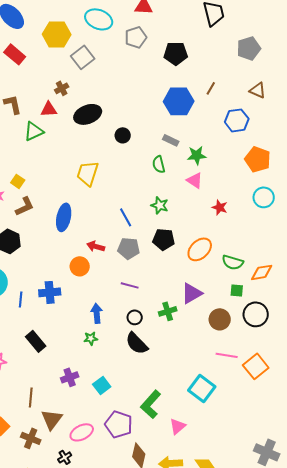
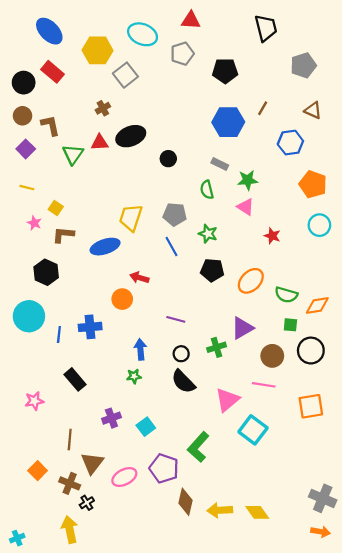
red triangle: (49, 109) -> (100, 143), moved
green triangle: (34, 131) -> (73, 154), turned -30
yellow trapezoid: (88, 173) -> (131, 218), moved
brown L-shape: (25, 206) -> (63, 235), turned -150
blue ellipse: (64, 217) -> (105, 247), turned 60
gray pentagon: (129, 248) -> (175, 214), moved
pink line: (227, 355) -> (264, 385), moved
orange square: (256, 366) -> (311, 406), turned 30
pink triangle: (178, 426) -> (227, 400), moved, size x1.4
black cross: (65, 457) -> (87, 503), moved

